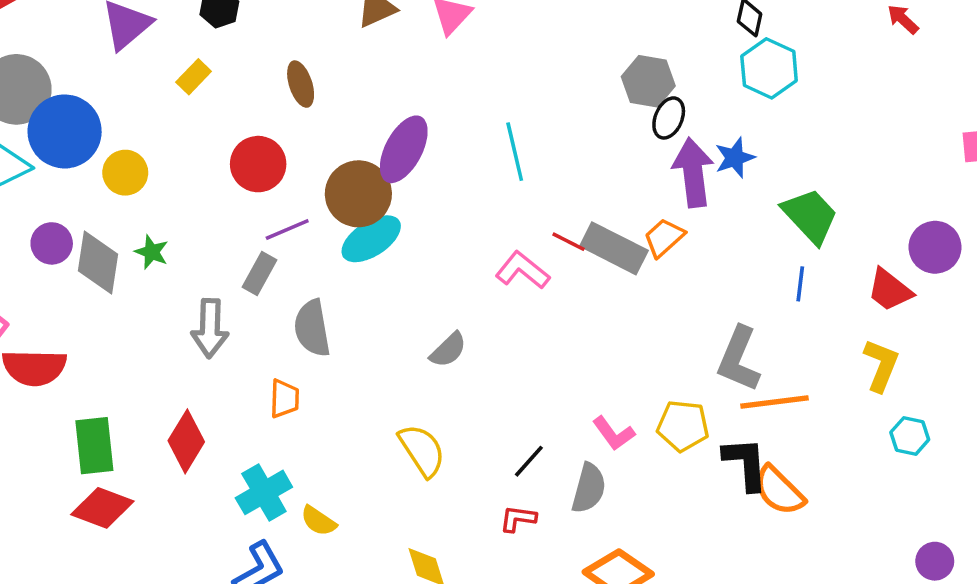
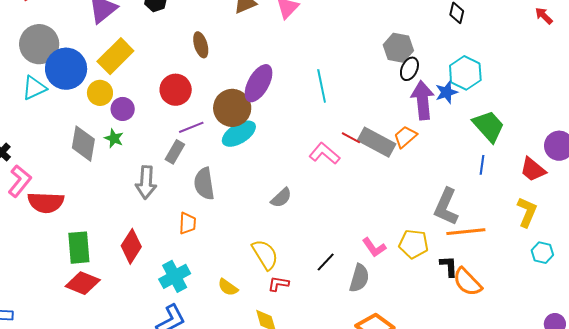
cyan hexagon: (769, 68) -> (465, 73), moved
yellow rectangle: (194, 77) -> (115, 56), moved, size x1.8
purple circle: (52, 243) -> (123, 109), moved
black L-shape: (746, 464) -> (449, 266), size x0.7
red L-shape: (518, 519) -> (278, 284), moved
yellow semicircle: (318, 521) -> (228, 287), moved

